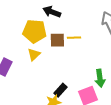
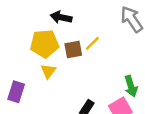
yellow line: (74, 38) -> (92, 43), turned -32

